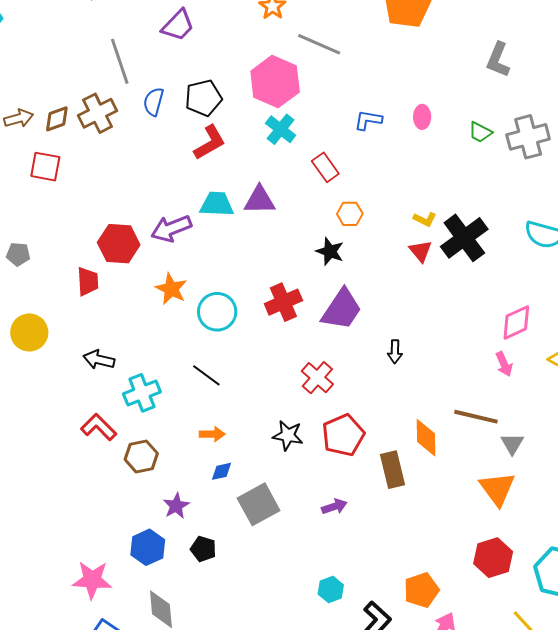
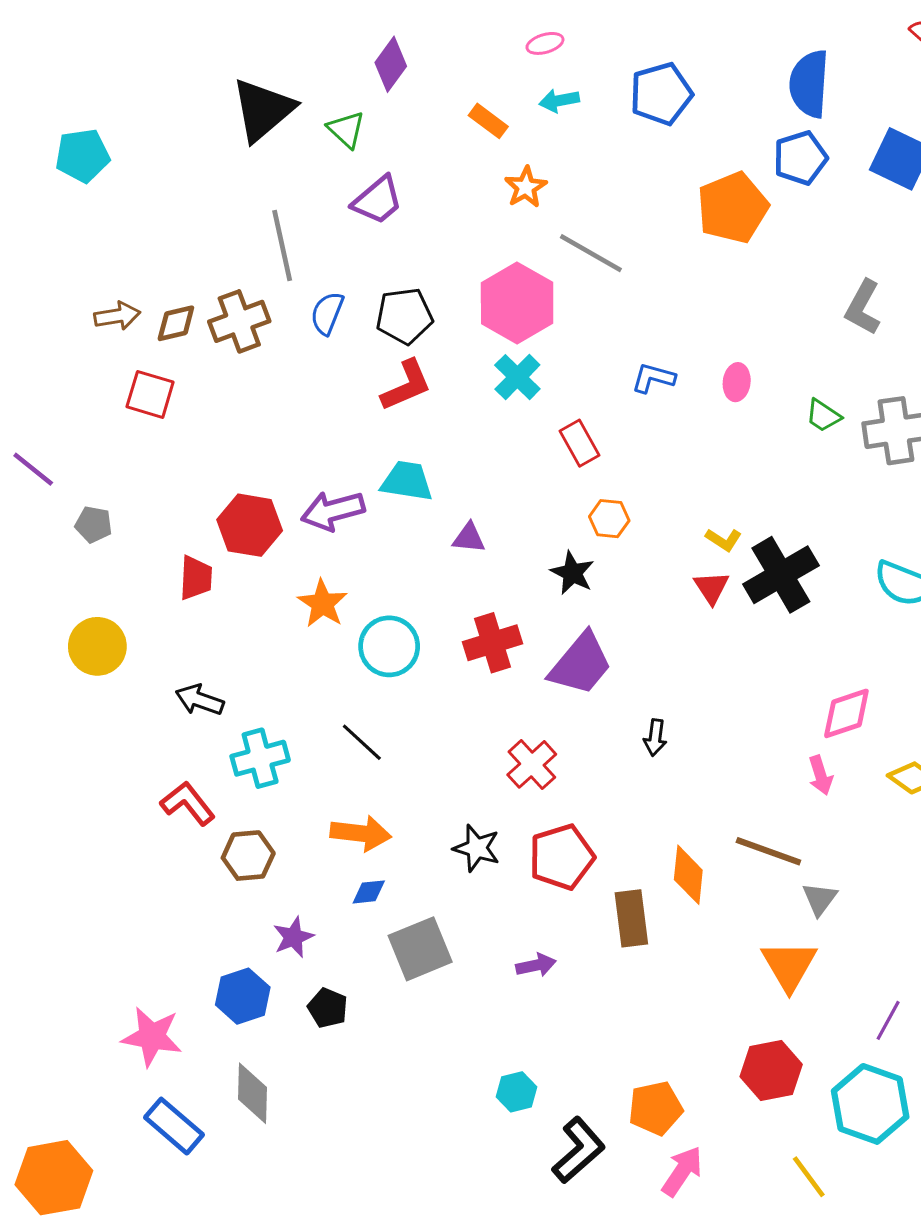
purple triangle: (260, 200) -> (469, 538), moved, size x0.7
orange arrow: (212, 434) -> (361, 833), size x1.5

